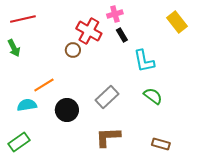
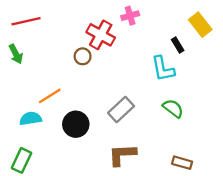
black rectangle: (122, 35) -> (178, 45), moved
green rectangle: (19, 142) -> (21, 160), turned -30

